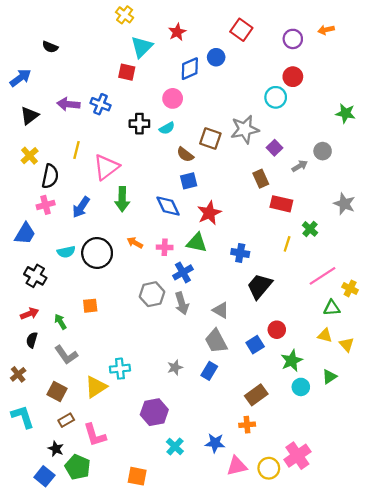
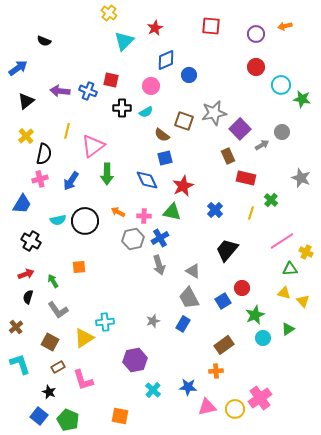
red square: (241, 30) -> (211, 26), turned -30
blue circle: (216, 57) -> (189, 75), moved
red square: (127, 72) -> (111, 80), moved
cyan circle: (276, 97) -> (281, 85), moved
purple square: (275, 148) -> (240, 129), size x1.5
blue cross: (240, 253) -> (215, 210), moved, turned 35
gray hexagon: (152, 294) -> (133, 239), moved
green pentagon: (78, 467) -> (68, 420), moved

